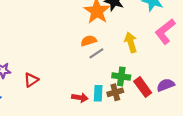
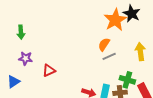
orange semicircle: (89, 41) -> (104, 44), turned -48

